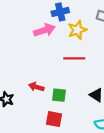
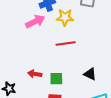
yellow star: (77, 30) -> (65, 17), turned 30

